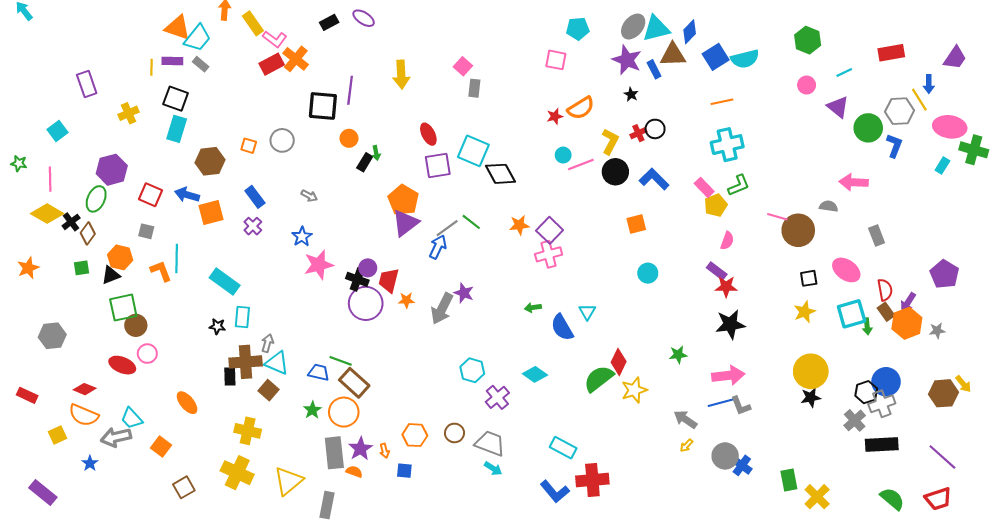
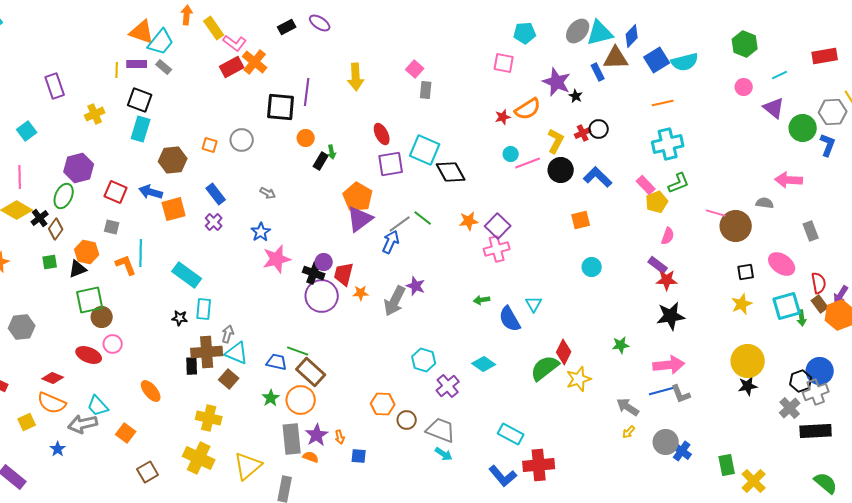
purple star: (627, 60) -> (557, 82), moved
orange hexagon: (415, 435) -> (383, 404), moved

